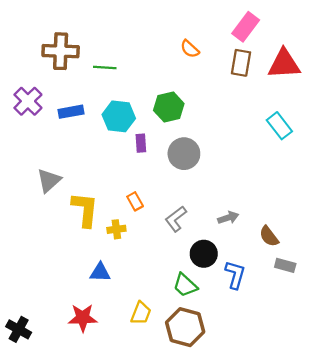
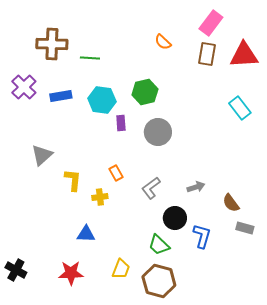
yellow L-shape: (85, 210) -> (73, 180), size x0.7
black cross: (19, 329) -> (16, 270), moved

